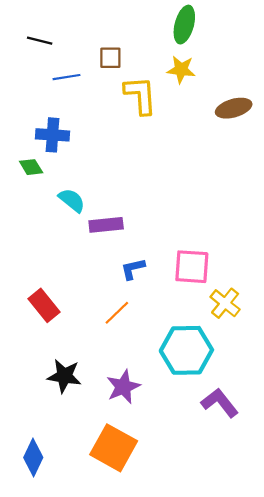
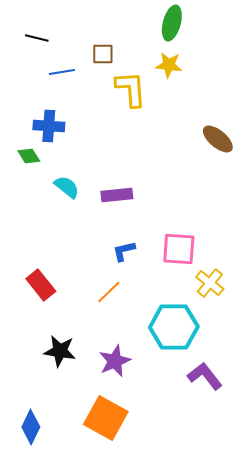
brown ellipse: (234, 108) -> (218, 139), moved, turned 56
purple rectangle: (106, 225) -> (117, 195), moved

